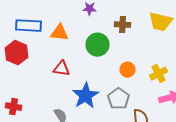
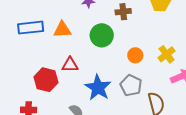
red hexagon: (16, 53) -> (46, 80), moved

